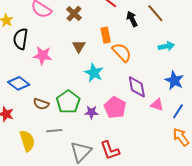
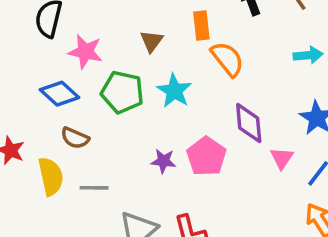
blue diamond: (19, 83) -> (59, 94), moved
green pentagon: (68, 102) -> (122, 92), moved, turned -30
pink triangle: (157, 105) -> (282, 158), turned 40
yellow semicircle: (27, 141) -> (51, 176), moved

